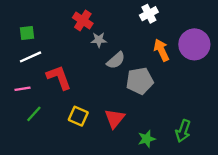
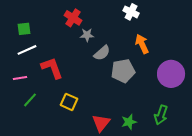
white cross: (149, 14) -> (131, 12), turned -35
purple circle: (194, 44) -> (171, 74), moved
red triangle: (115, 118) -> (101, 123), moved

